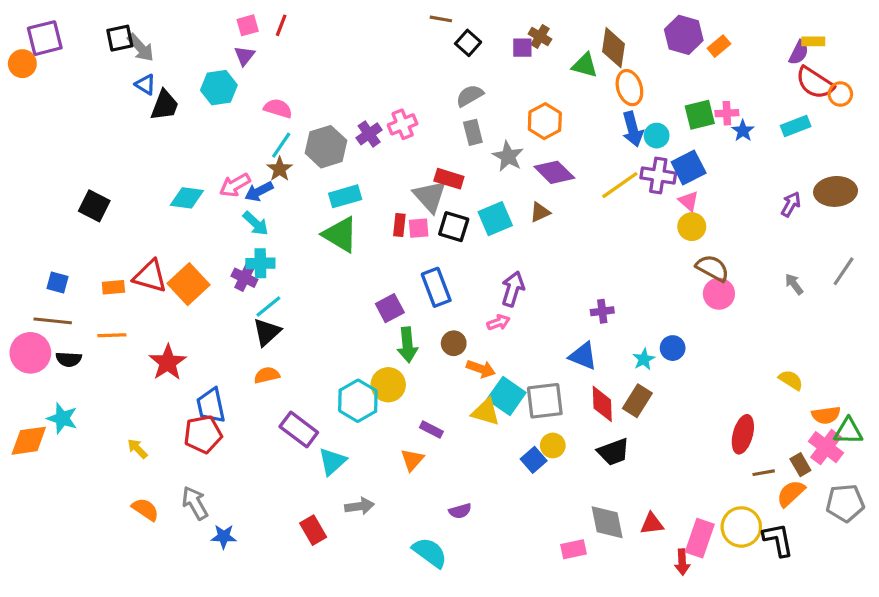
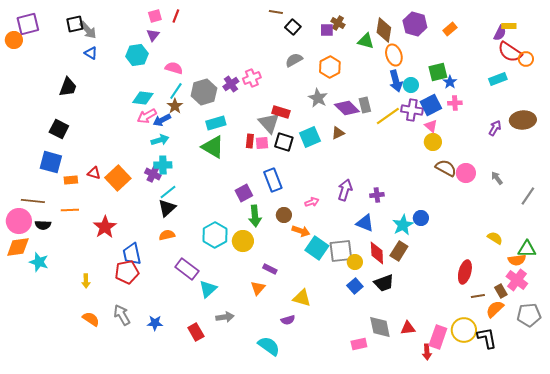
purple hexagon: (684, 35) -> (415, 24), moved
black trapezoid: (165, 105) -> (68, 87), moved
pink cross: (727, 113) -> (455, 103), moved
orange hexagon: (545, 121) -> (330, 67), moved
blue star: (743, 131) -> (450, 82), moved
gray rectangle: (473, 132) -> (365, 105), moved
cyan diamond: (187, 198) -> (143, 98), moved
cyan arrow: (256, 223) -> (160, 140), turned -60
gray line: (844, 271) -> (528, 196), moved
red triangle: (150, 276) -> (94, 173), size x0.6
blue square: (58, 283) -> (51, 162), moved, size x1.6
purple arrow: (513, 289) -> (345, 190), moved
pink circle: (719, 294) -> (466, 173), moved
cyan star: (644, 359) -> (403, 225), size x1.5
cyan hexagon: (358, 401) -> (215, 235), moved
yellow triangle: (486, 412) -> (302, 298), moved
green triangle: (848, 431) -> (527, 249), moved
orange diamond: (29, 441) -> (18, 247), moved
yellow circle: (553, 445) -> (355, 262), moved
yellow arrow: (137, 449) -> (86, 281), turned -136
blue square: (534, 460) -> (355, 286), moved
blue star: (224, 537) -> (155, 323), moved

